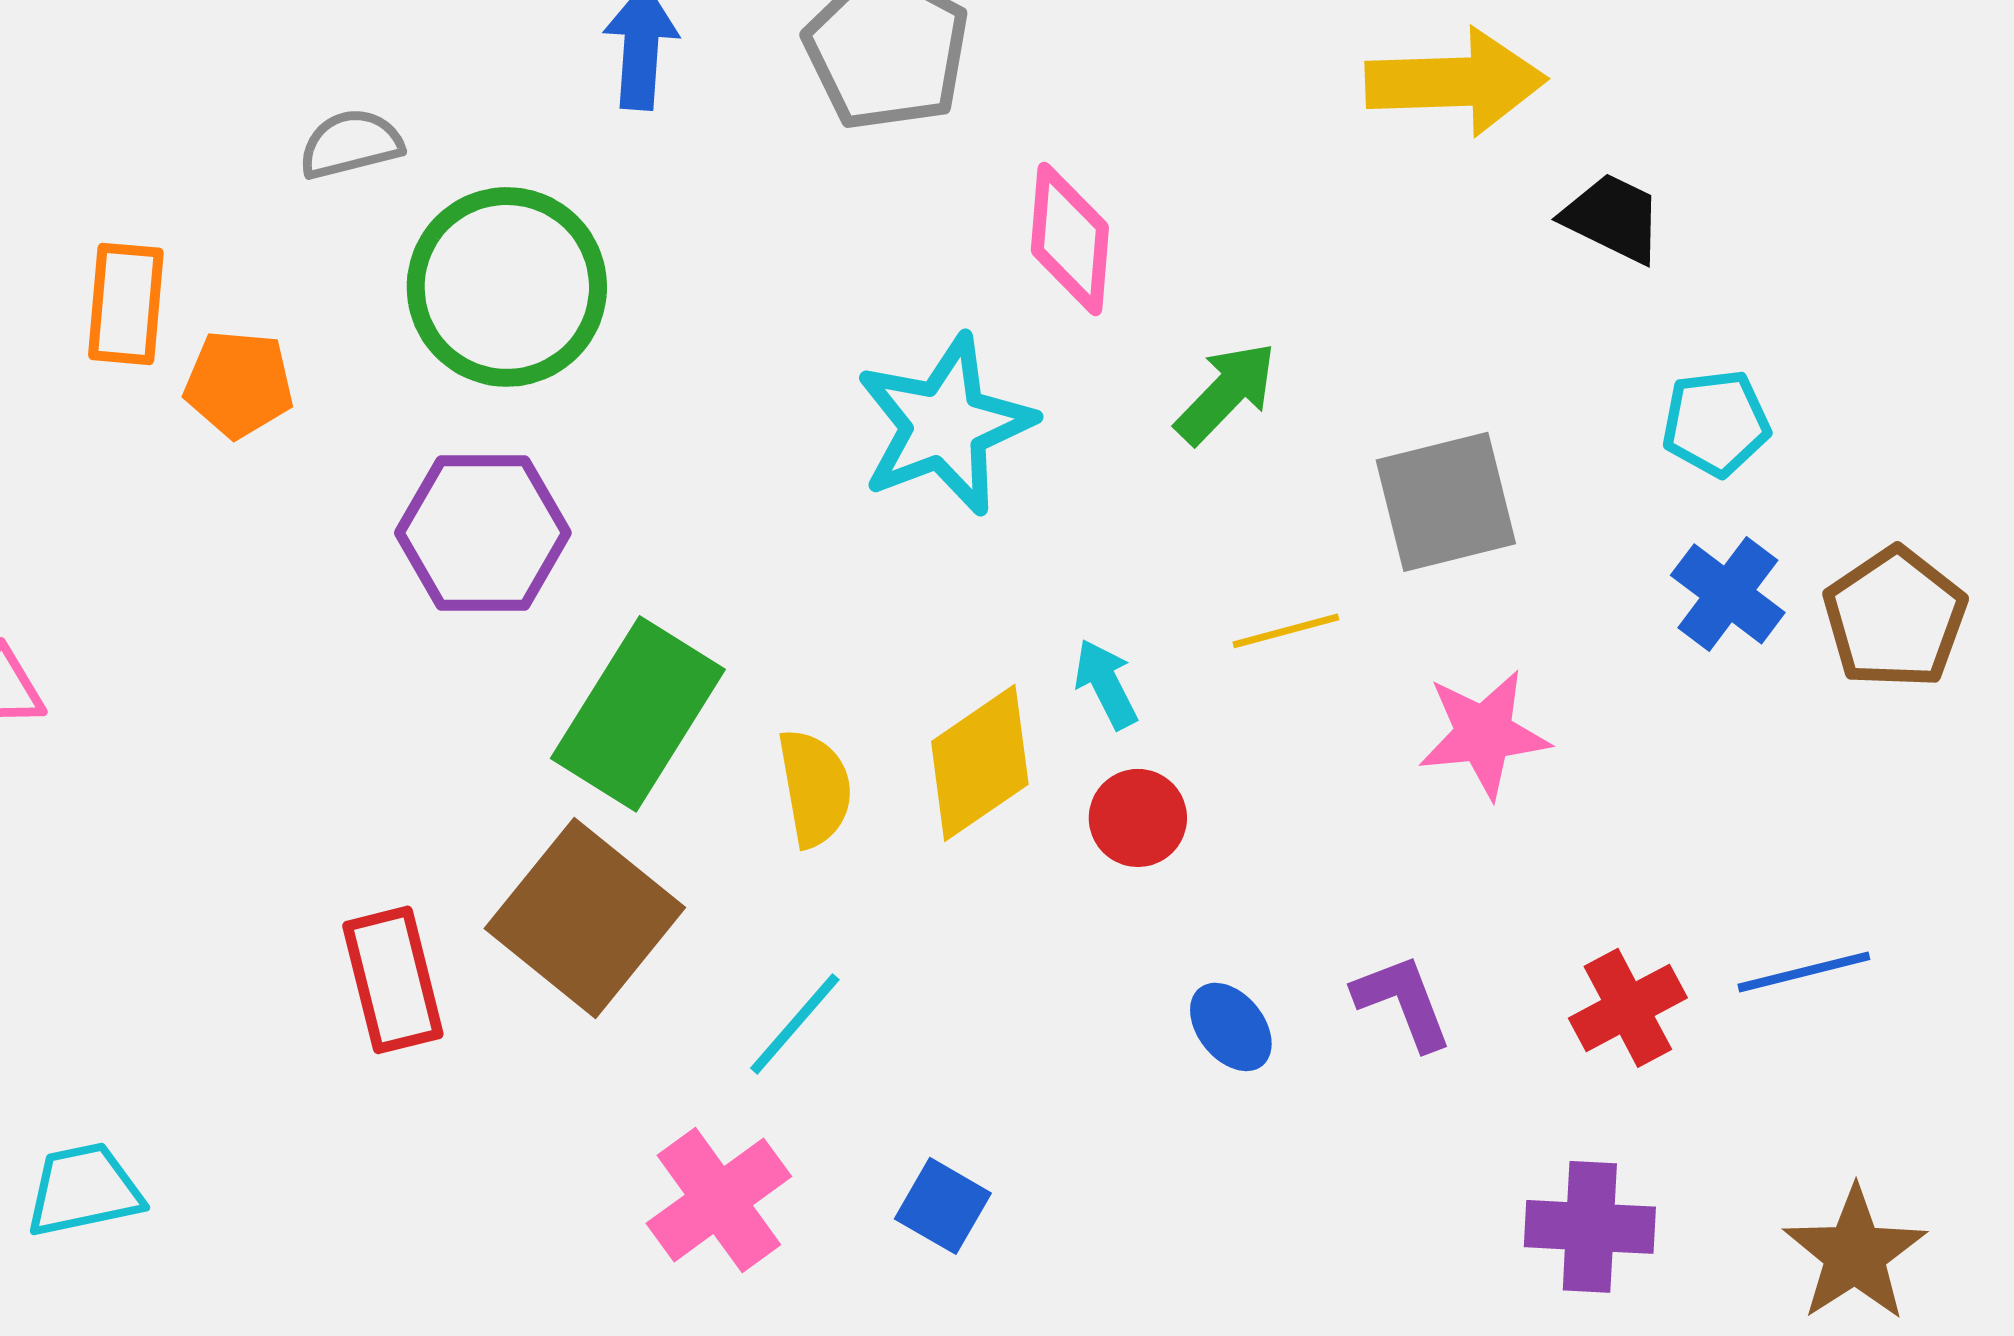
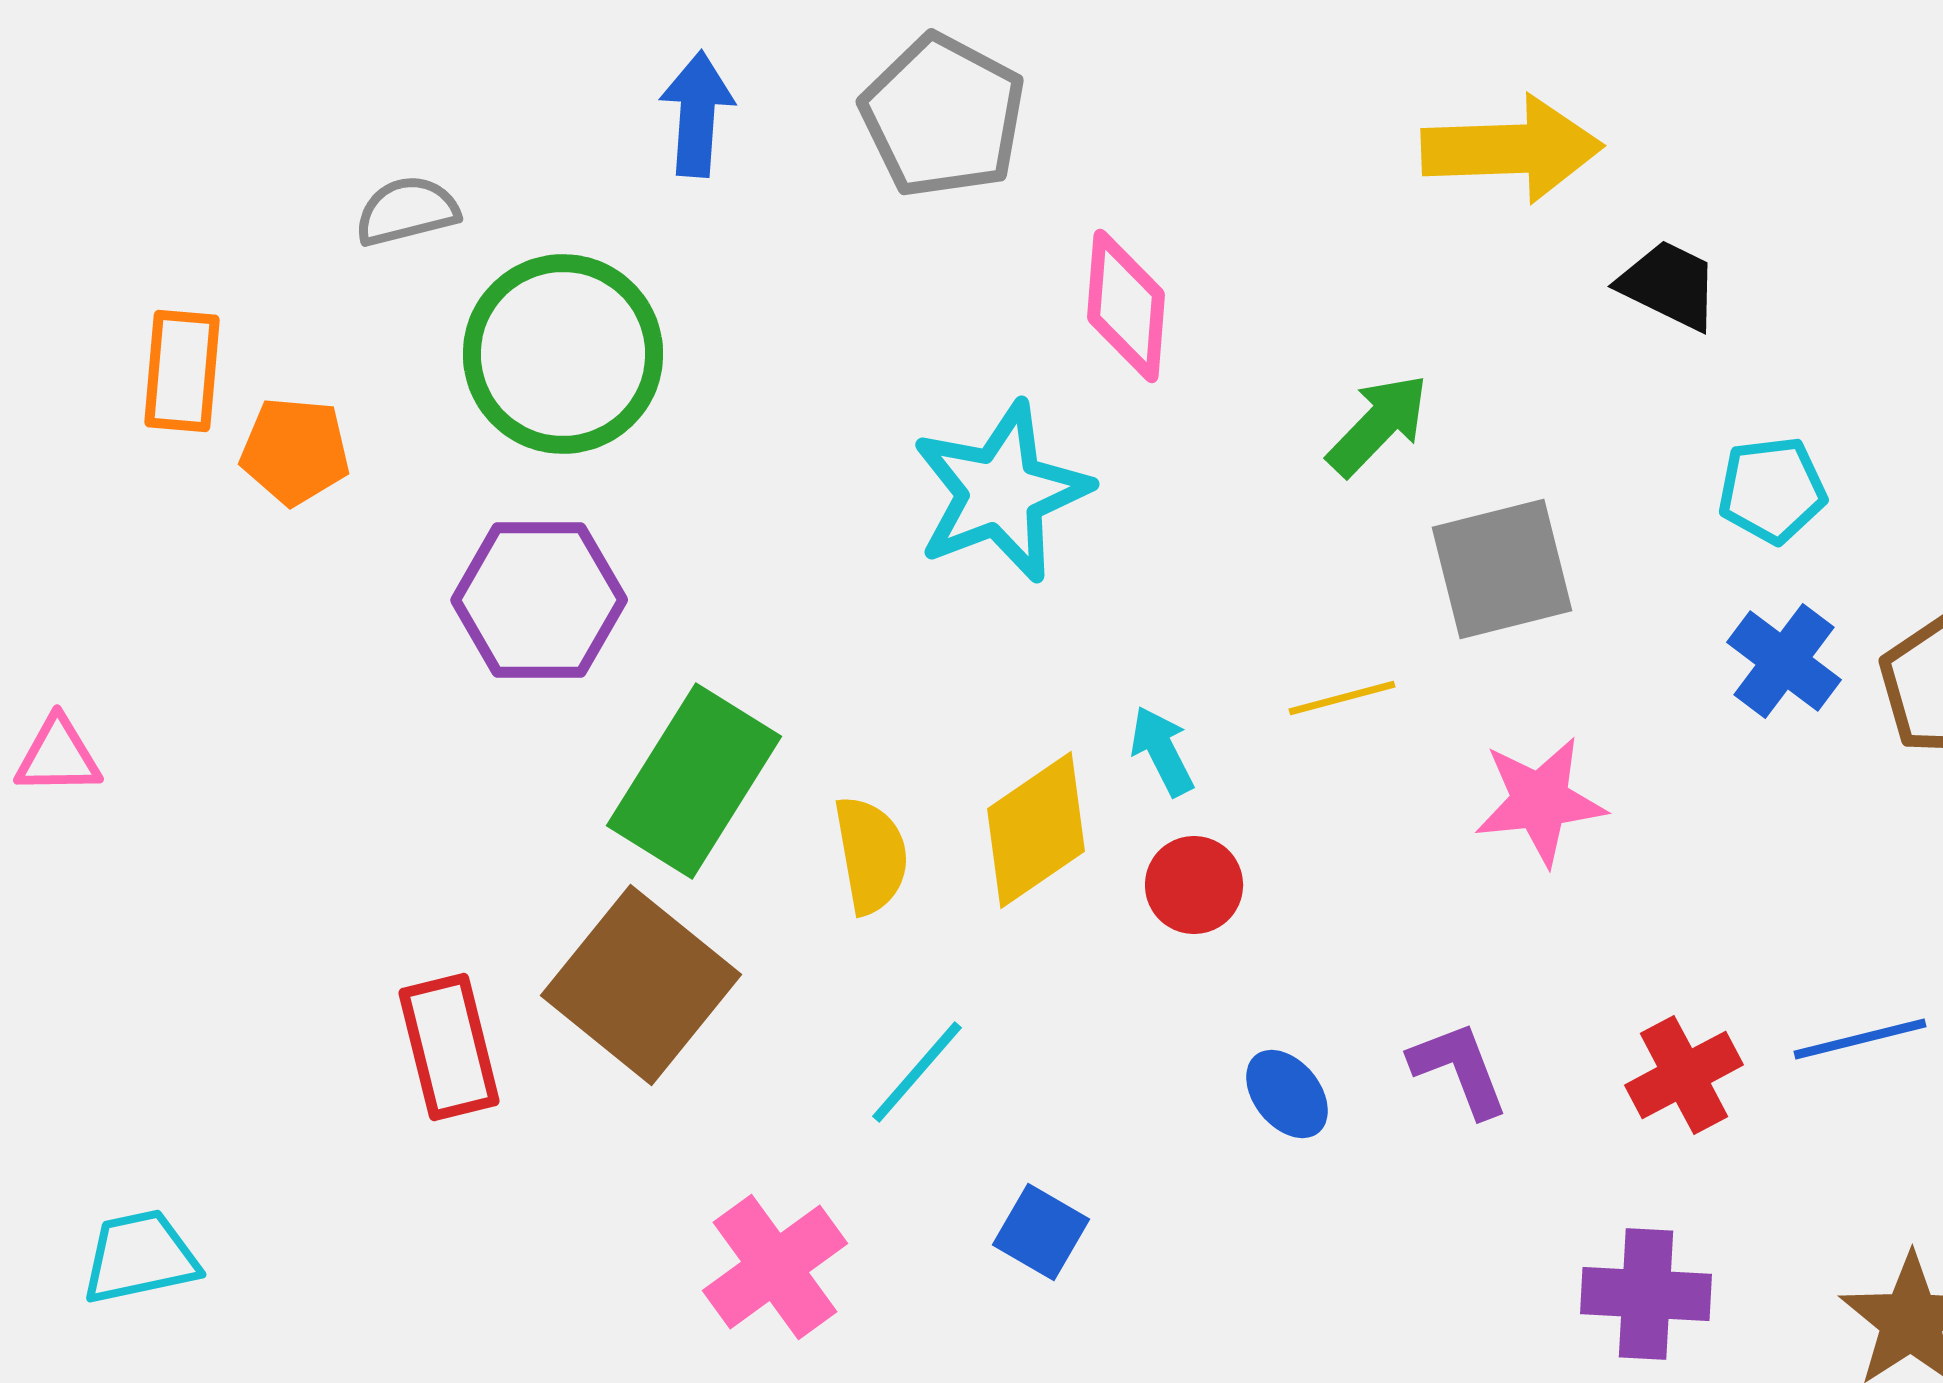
green arrow: (1226, 393) -> (1378, 425), moved
cyan line: (795, 1024) -> (917, 1072), moved
blue square: (943, 1206) -> (1041, 1232), moved

